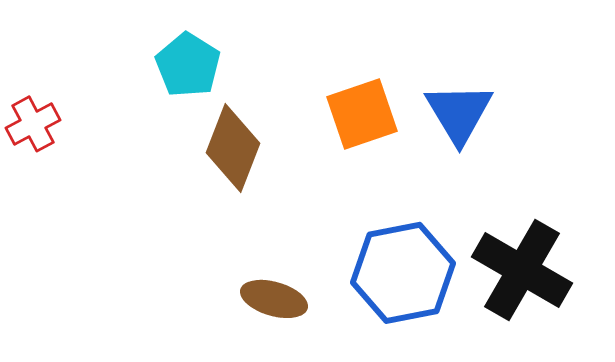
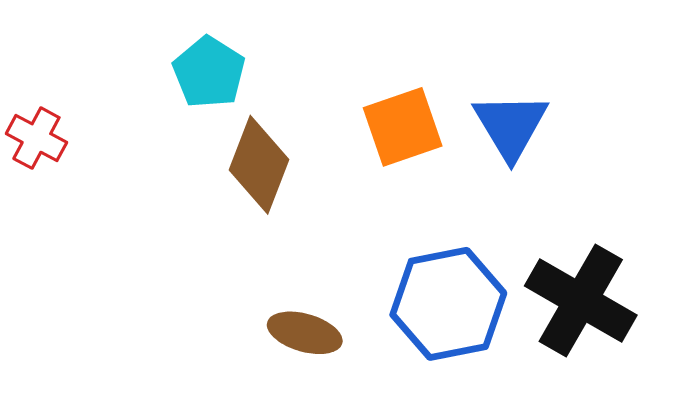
red cross: (33, 124) -> (36, 138), turned -34

